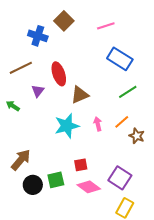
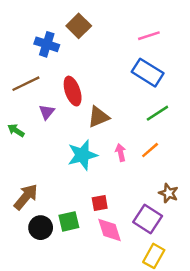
pink line: (106, 26) -> (149, 36), moved
brown star: (137, 136) -> (169, 193), moved
pink diamond: (89, 187) -> (109, 230), turned 35

